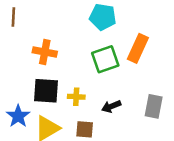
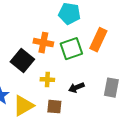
orange cross: (45, 52) -> (43, 43), moved
black square: (46, 91) -> (22, 61), moved, turned 35

